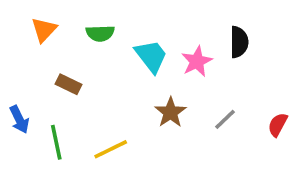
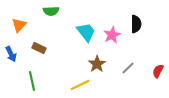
orange triangle: (44, 30) -> (19, 25), moved
green semicircle: (100, 33) -> (51, 11), moved
blue arrow: (19, 119) -> (11, 54), moved
yellow line: (111, 149) -> (80, 85), moved

